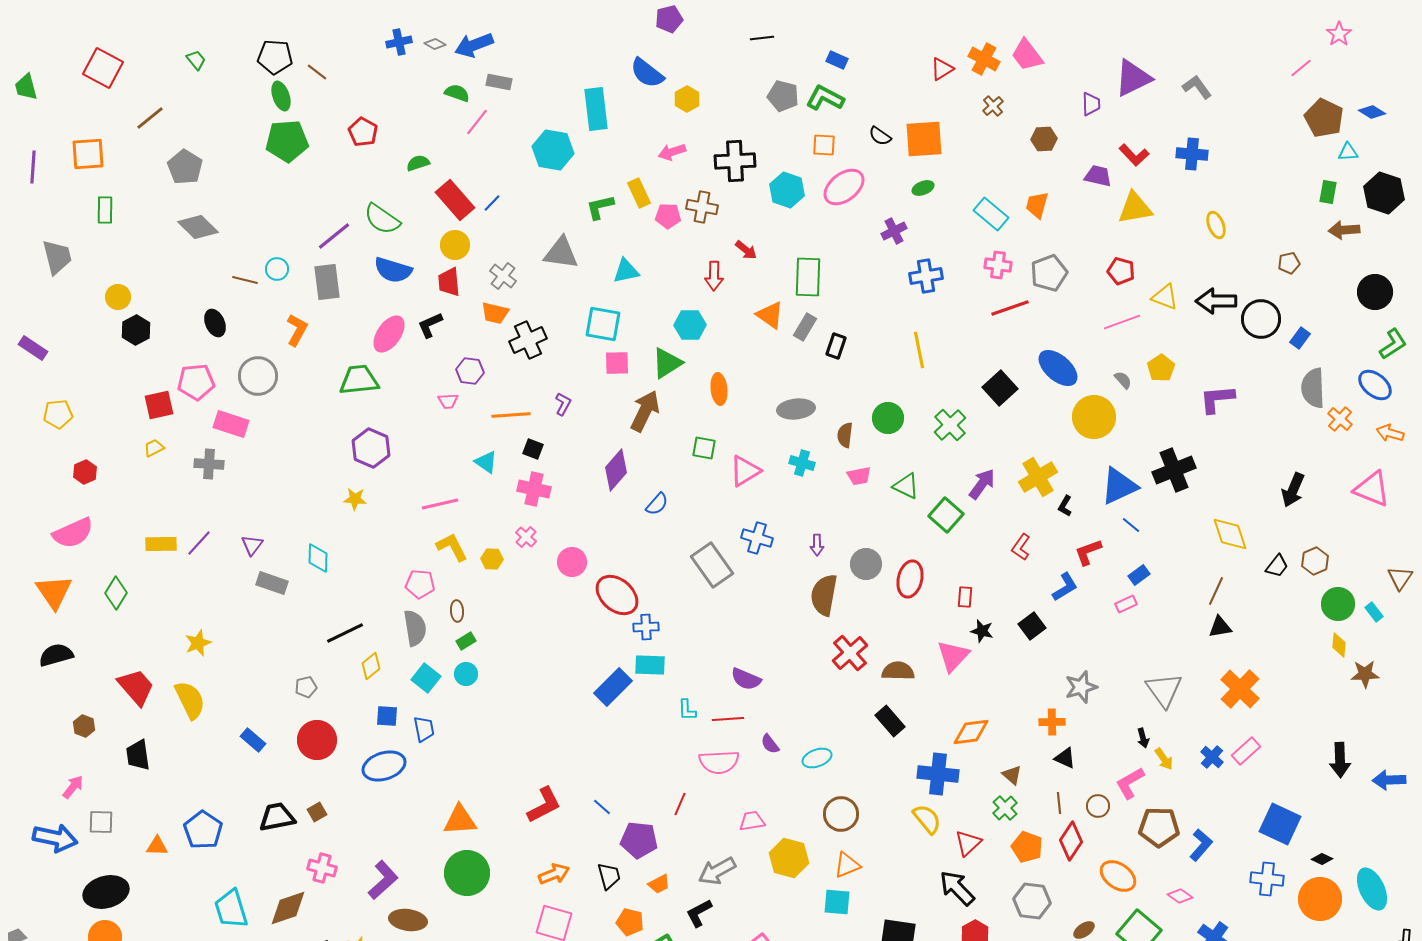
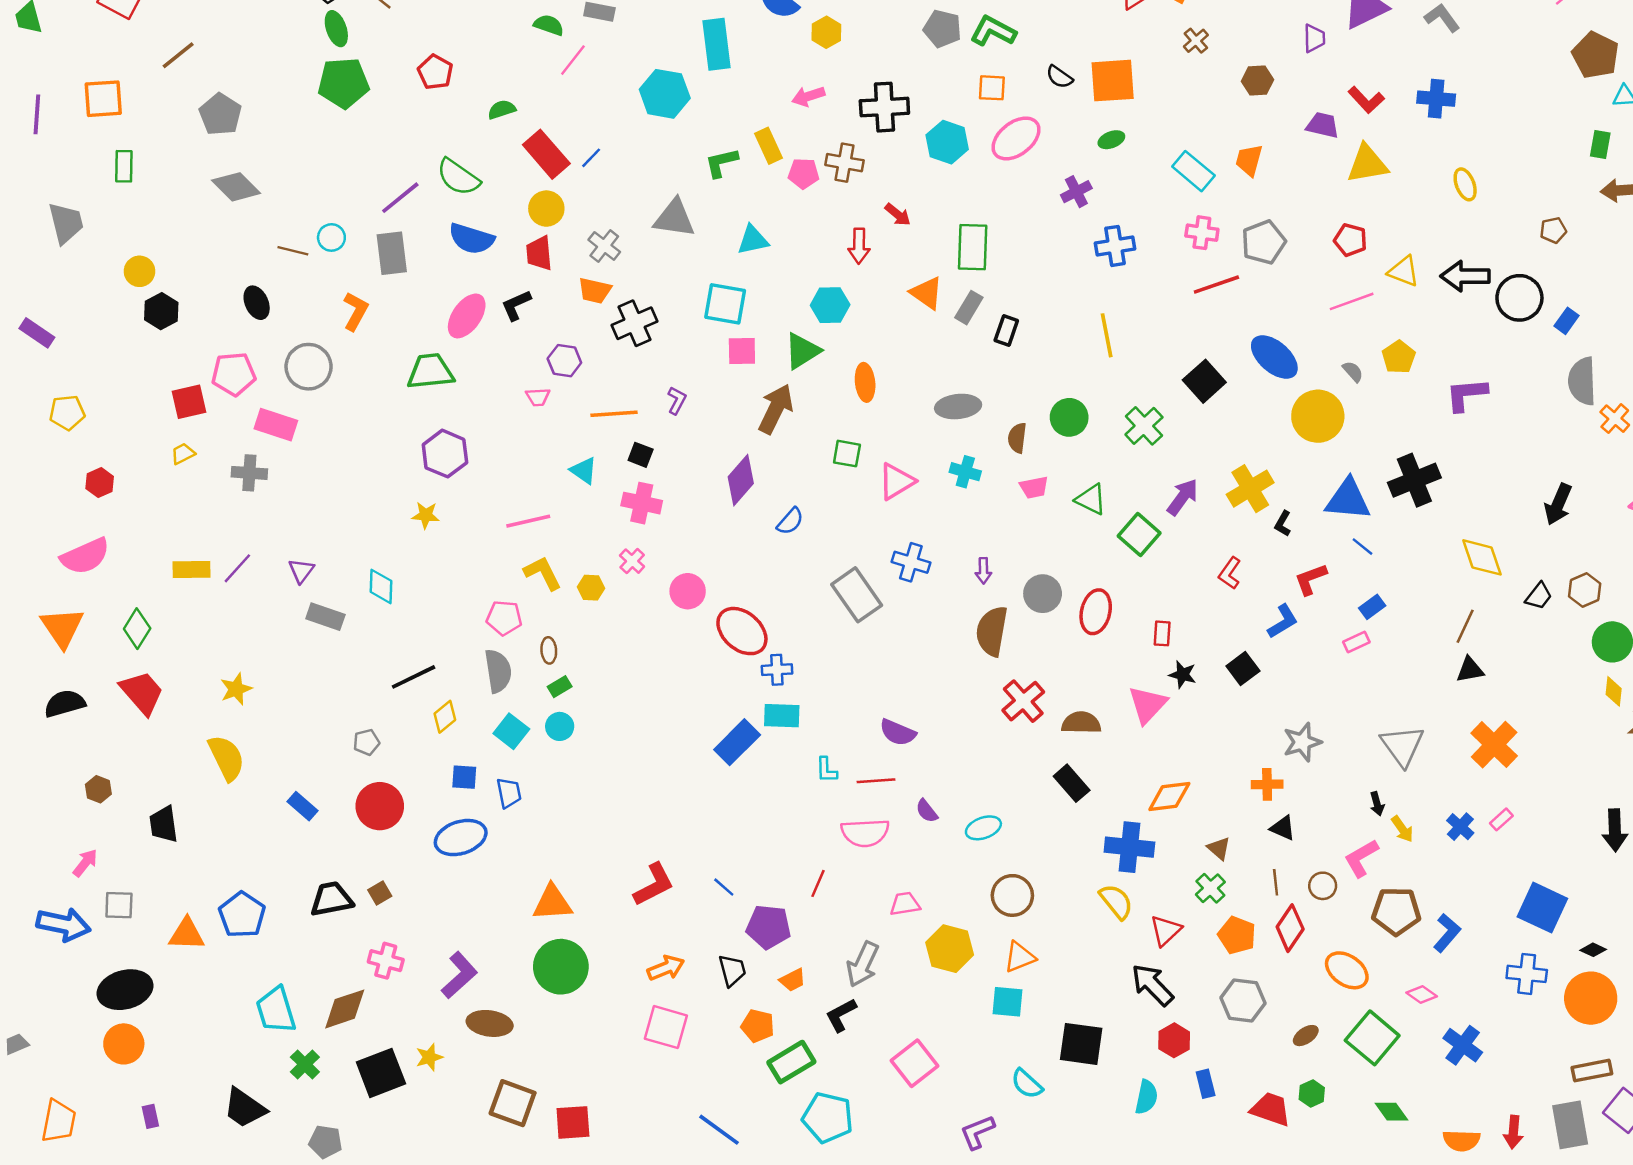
blue triangle: (1119, 486) -> (1348, 499), turned 30
red trapezoid: (136, 687) -> (142, 693), moved
pink rectangle: (1246, 751) -> (1501, 819), size x0.7
orange triangle: (157, 846) -> (187, 934), size x1.4
gray arrow: (717, 871) -> (863, 964), turned -36

